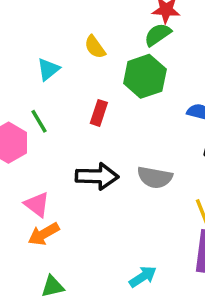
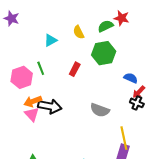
green semicircle: (158, 35) -> (106, 26), moved
black arrow: (97, 176) -> (50, 106), moved
orange arrow: (44, 234) -> (33, 101), moved

